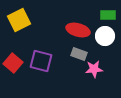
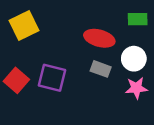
white circle: (105, 36) -> (134, 59), moved
pink star: (94, 69) -> (136, 88), moved

